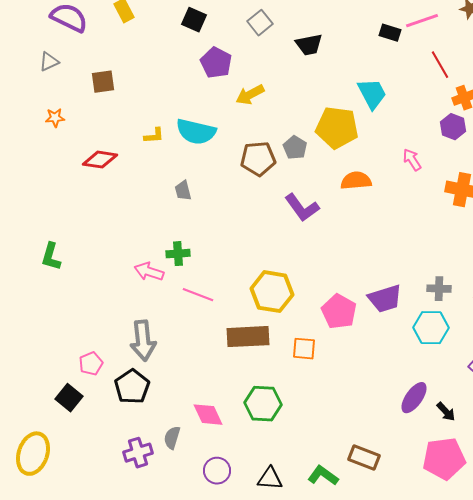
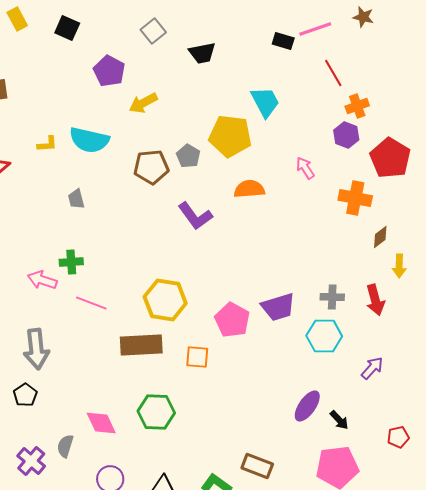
black square: (194, 20) -> (67, 28), moved
black pentagon: (132, 387) -> (25, 395), size x0.7
purple cross: (138, 453) -> (31, 461), turned -32

